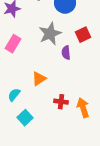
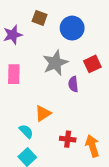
pink rectangle: (13, 44) -> (14, 74), turned -30
cyan semicircle: (14, 95) -> (26, 131), moved, turned 96

